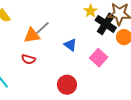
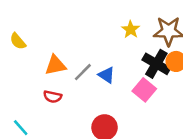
black cross: (106, 24) -> (156, 64), moved
gray line: (42, 28) -> (83, 72), moved

